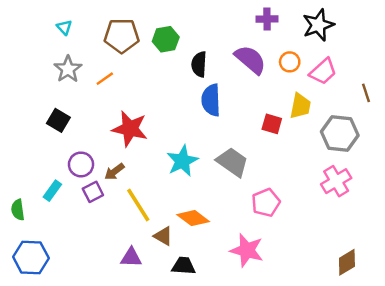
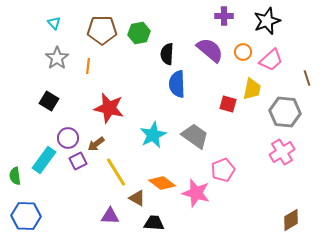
orange line: (105, 79) -> (88, 66), turned -49
cyan rectangle: (52, 191) -> (44, 160), size x1.5
pink star: (247, 250) -> (196, 193), moved

